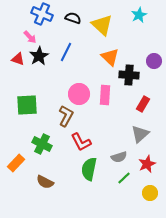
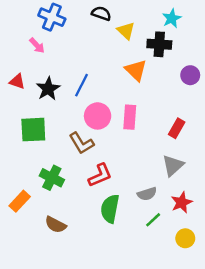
black semicircle: (73, 18) -> (101, 13), moved
yellow triangle: (102, 25) -> (126, 31), size x0.7
blue line: (66, 52) -> (81, 85), moved
black star: (39, 56) -> (48, 89), moved
red triangle: (18, 59) -> (17, 81), moved
black cross: (129, 75) -> (159, 44), moved
brown L-shape: (66, 116) -> (81, 143), turned 120
red L-shape: (81, 142) -> (100, 175), turned -85

